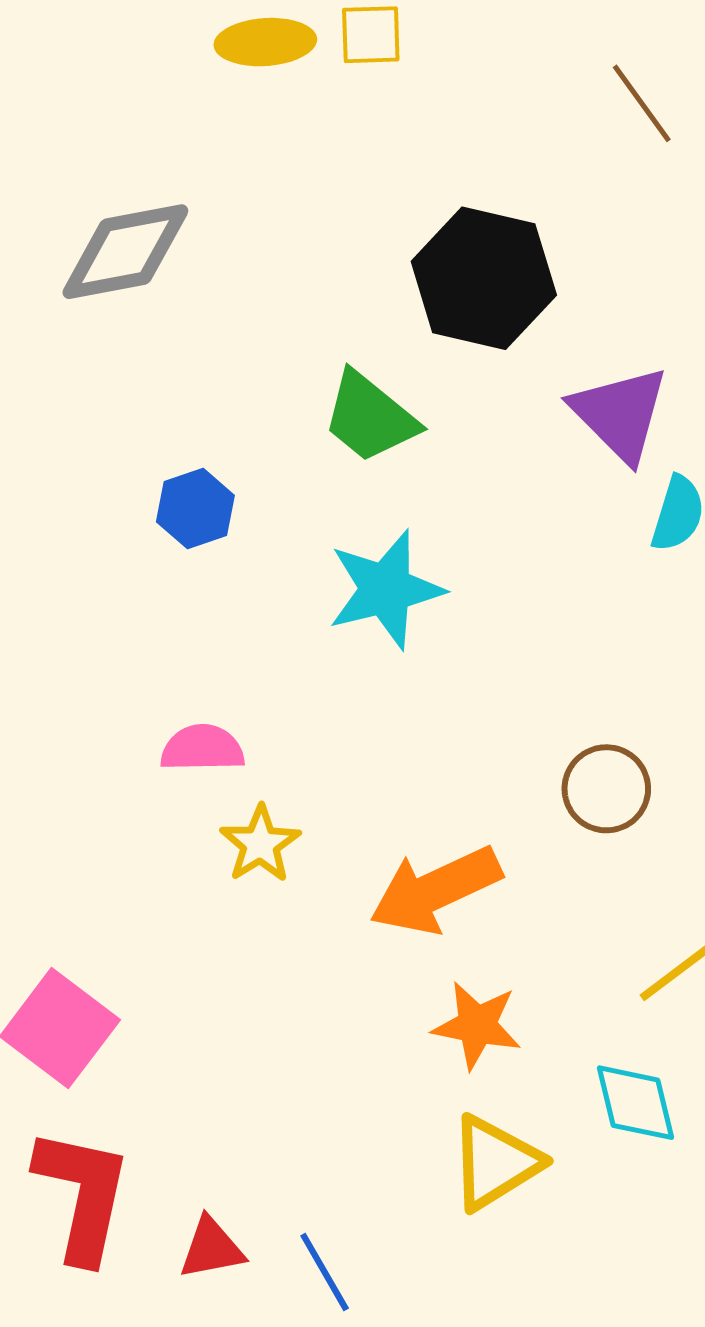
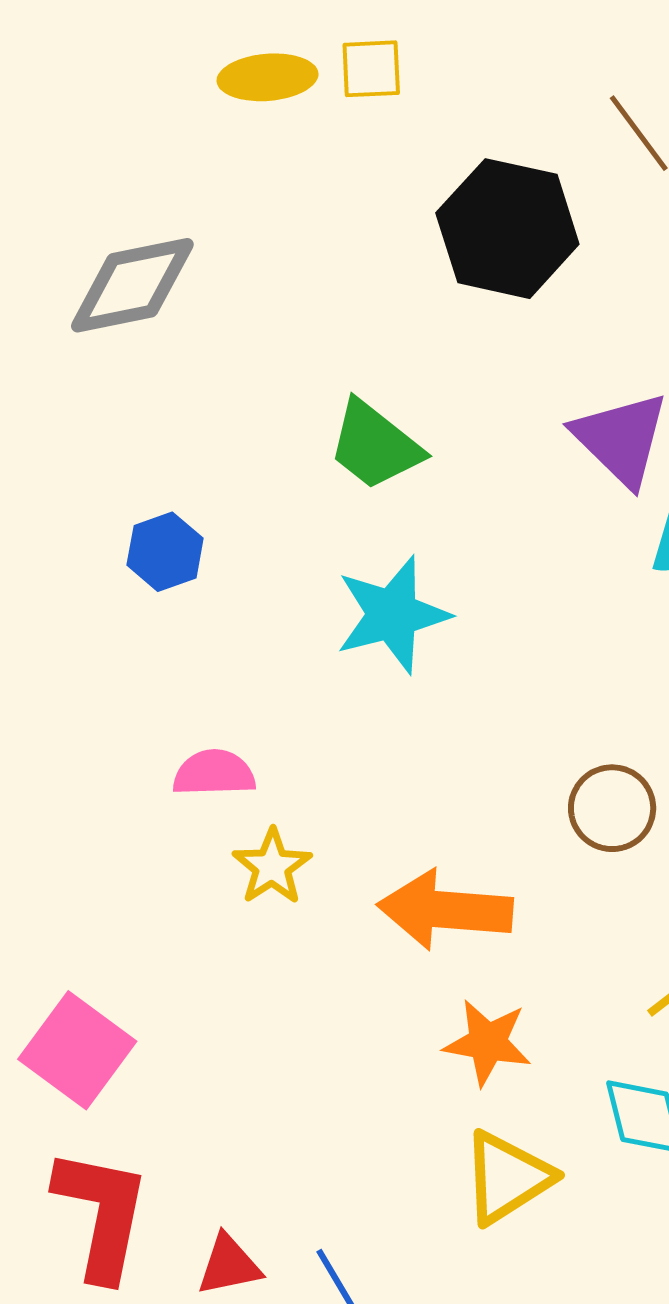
black hexagon: (484, 278) -> (507, 229), moved
blue hexagon: (195, 509) -> (165, 552), moved
orange arrow: (435, 890) -> (445, 910), turned 30

